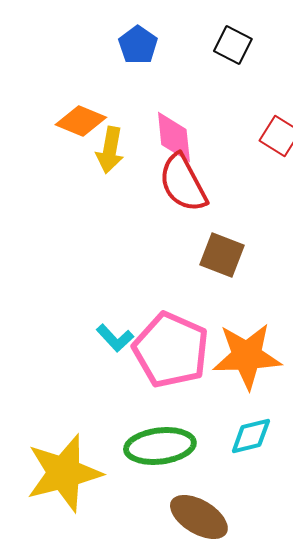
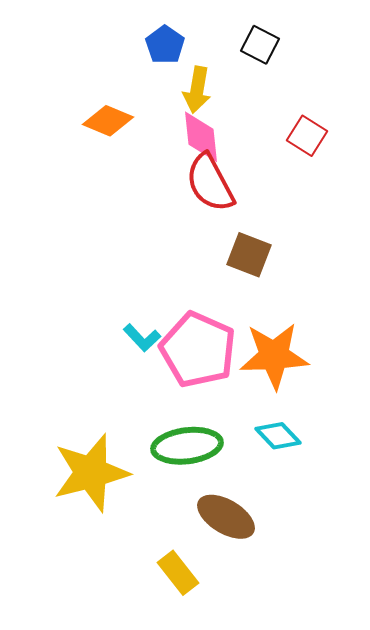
yellow arrow: (110, 150) -> (197, 90), moved
cyan diamond: (251, 436) -> (278, 436), turned 60

